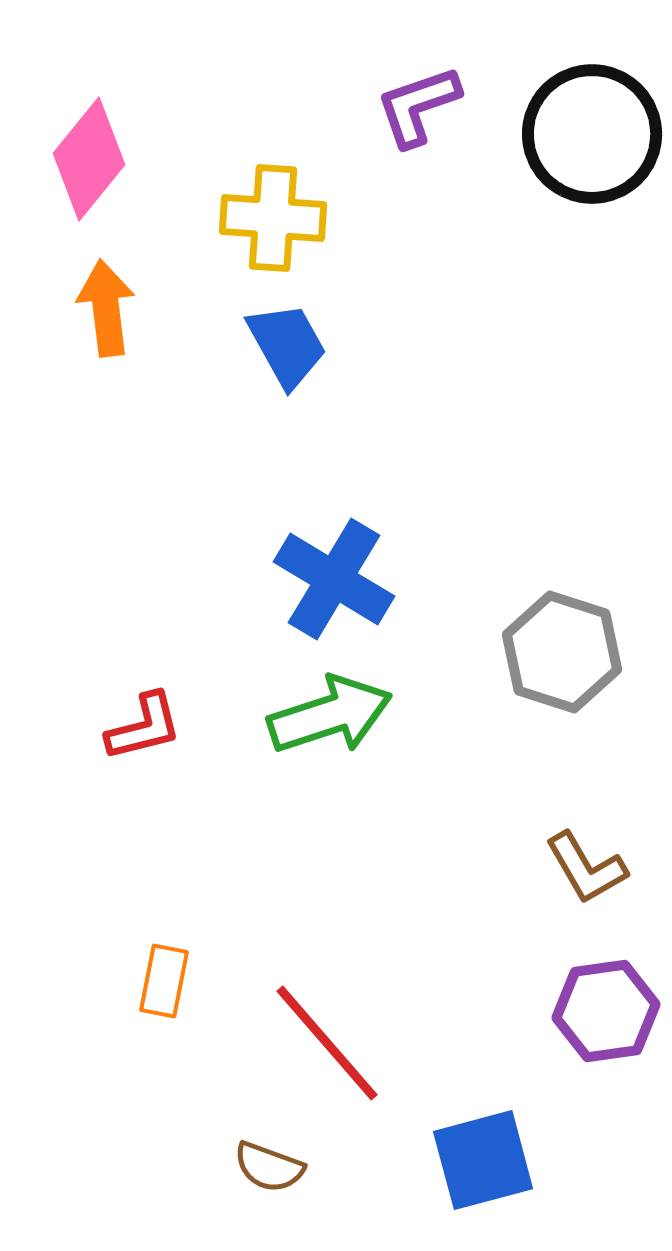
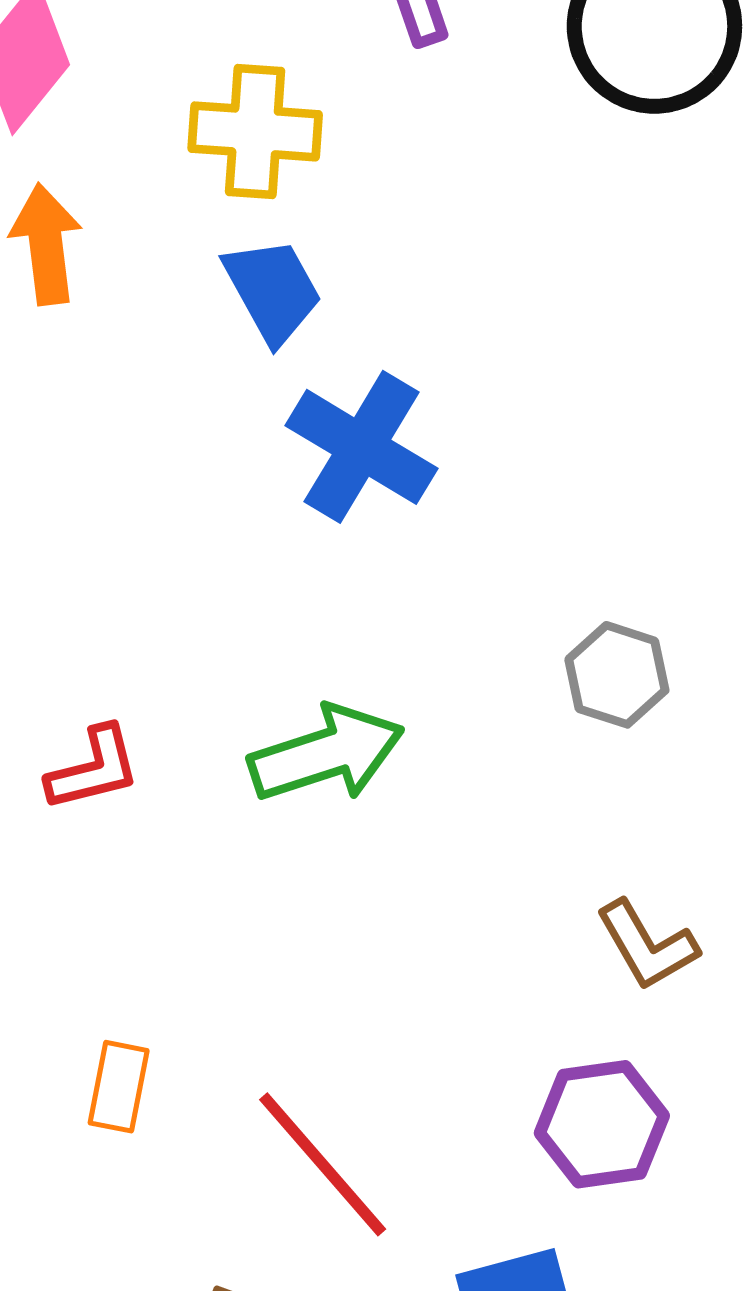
blue cross: (334, 579) -> (362, 447), moved
gray hexagon: (562, 652) -> (617, 675), size x0.7
purple hexagon: (606, 1011) -> (602, 1124), moved

